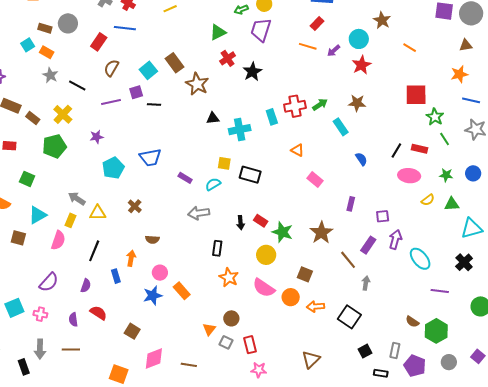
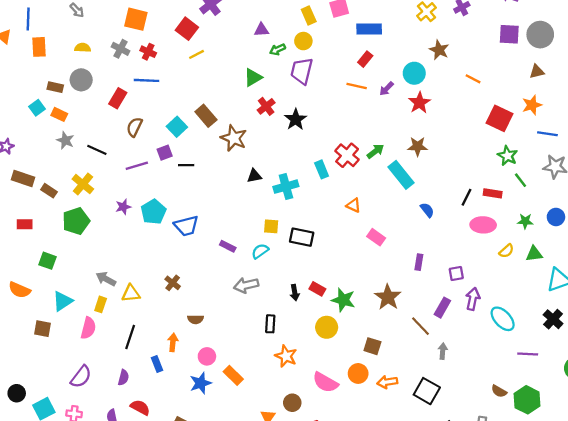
red square: (416, 95) -> (500, 118), moved, turned 30
red cross: (295, 106) -> (347, 155), turned -35
cyan rectangle: (341, 127) -> (401, 175), size x1.4
cyan pentagon: (113, 168) -> (153, 212), moved
pink semicircle: (264, 288) -> (325, 382), moved

